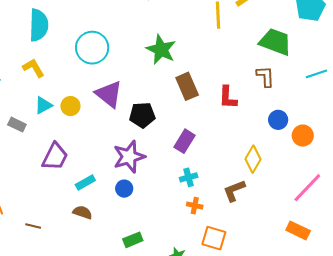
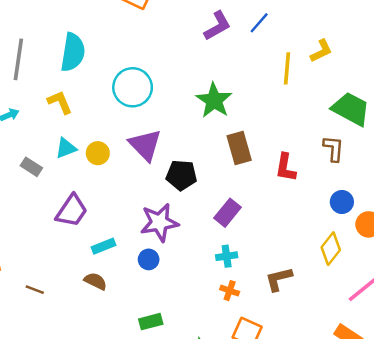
yellow diamond: (253, 159) -> (331, 249), moved

